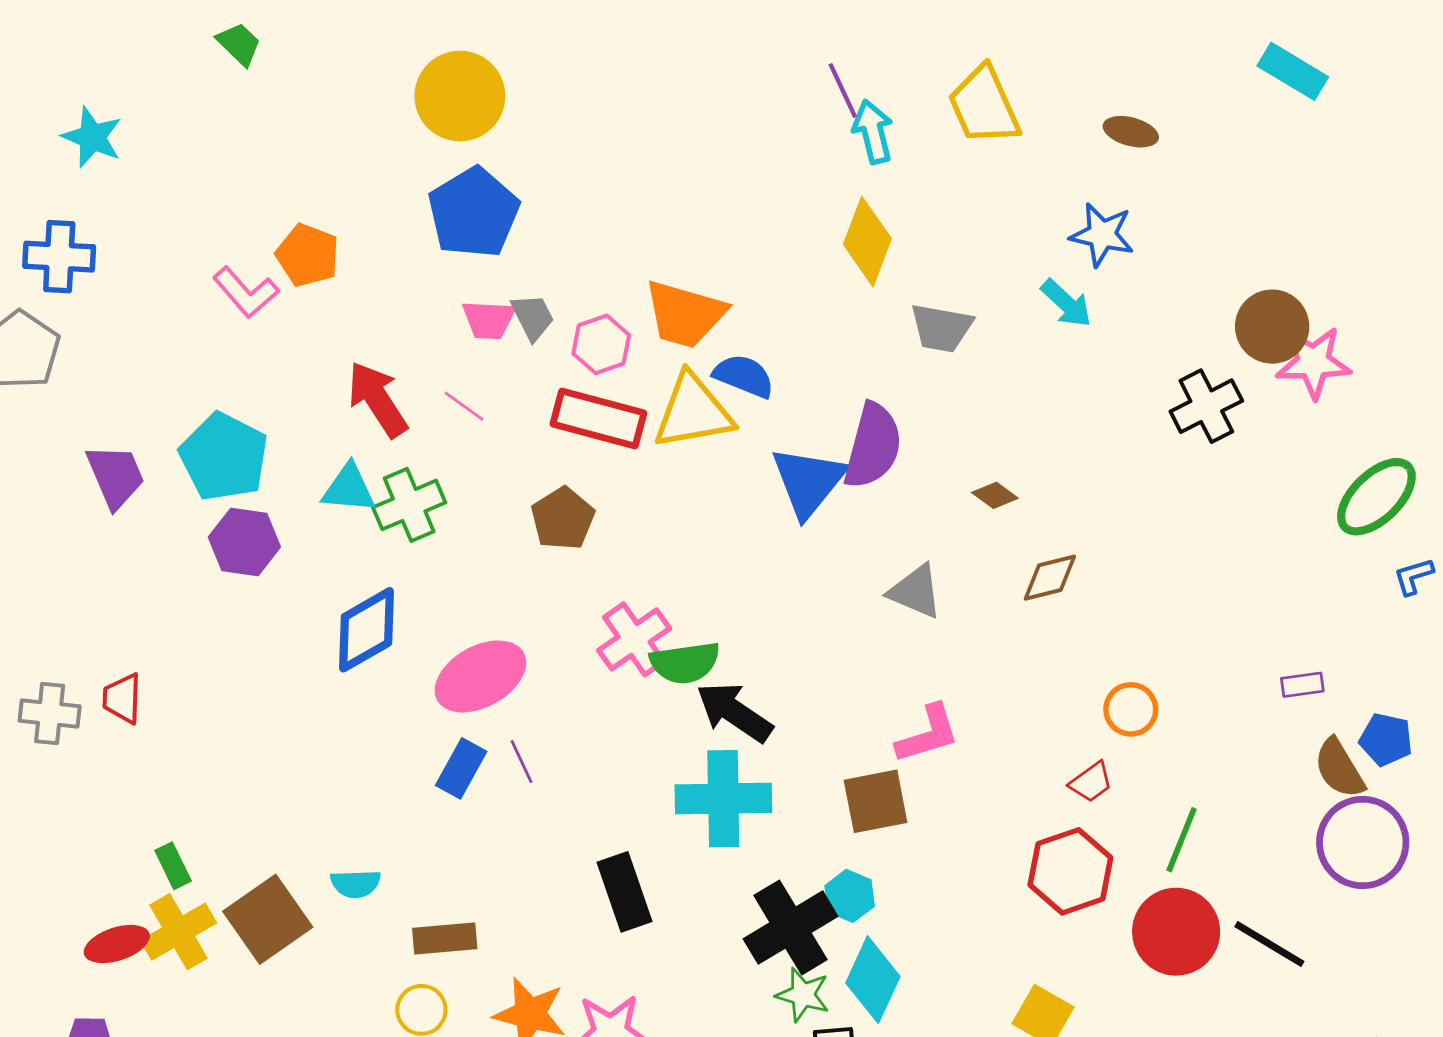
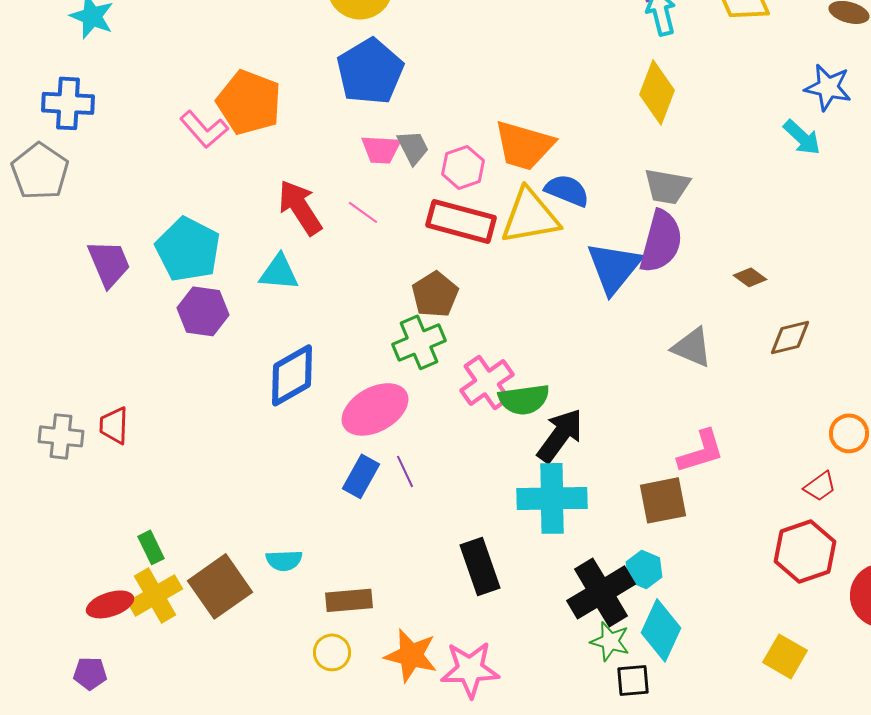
orange pentagon: (308, 255) -> (249, 102), size x1.4
gray trapezoid: (941, 328) -> (667, 186), moved
green cross: (409, 505) -> (419, 342), moved
black arrow: (734, 712) -> (560, 435), turned 92

